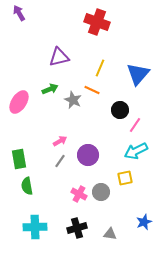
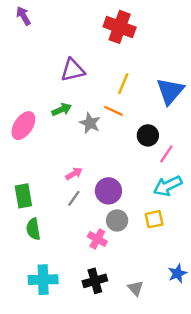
gray circle: (101, 192) -> (117, 220), moved
gray triangle: (110, 234) -> (136, 288), turned 40

